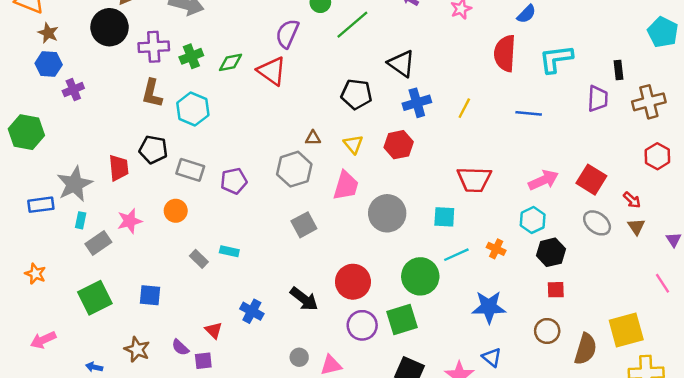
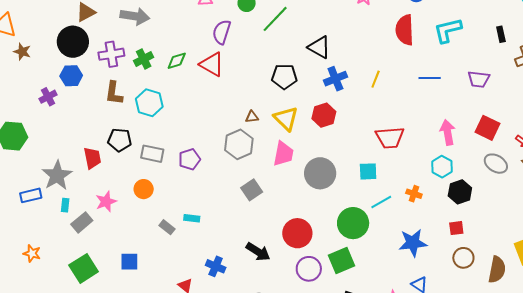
blue hexagon: (49, 64) -> (71, 76), moved
purple trapezoid: (598, 99) -> (479, 79), moved, turned 100
yellow triangle: (353, 144) -> (286, 119), size x1.5
pink arrow: (544, 180) -> (448, 132), turned -70
red square: (556, 290) -> (456, 228), moved

